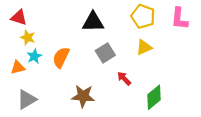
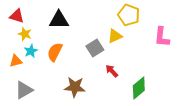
pink L-shape: (180, 19) -> (162, 37), moved
black triangle: (93, 22) -> (59, 20), moved
yellow triangle: (144, 47) -> (115, 36), moved

